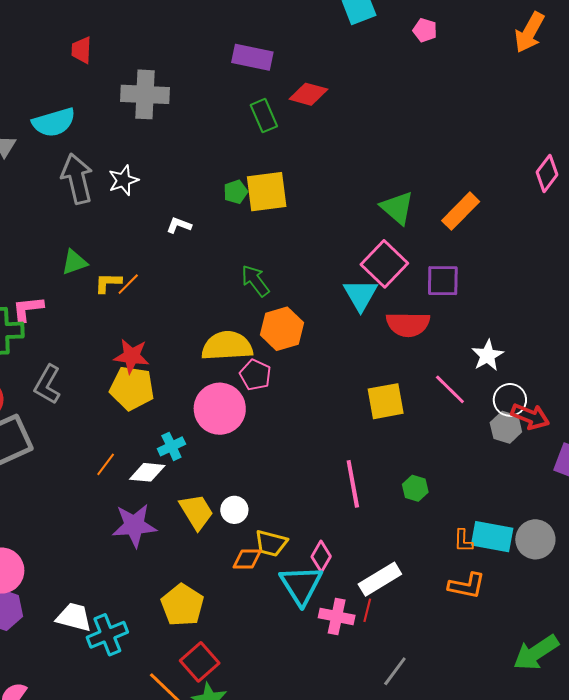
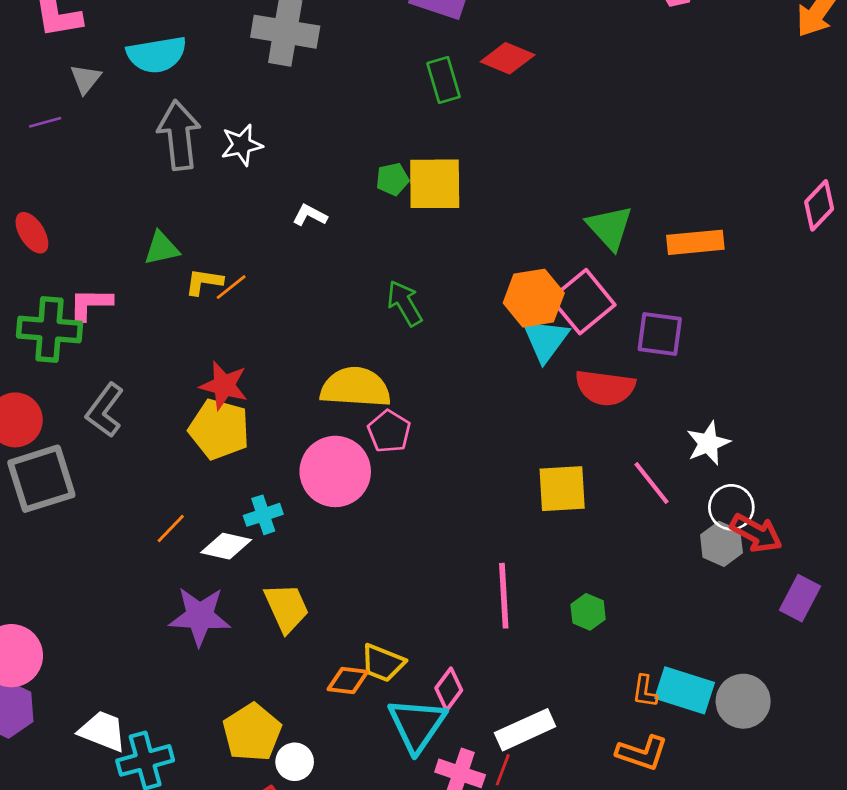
orange rectangle: (461, 211) -> (695, 242), turned 33
orange hexagon: (282, 329) -> (534, 298), moved
white circle: (234, 510) -> (295, 762), moved

